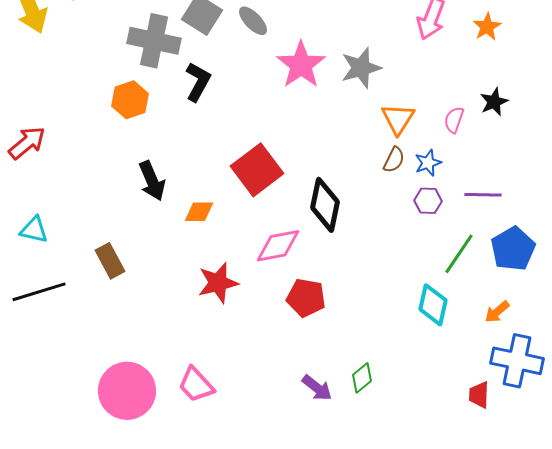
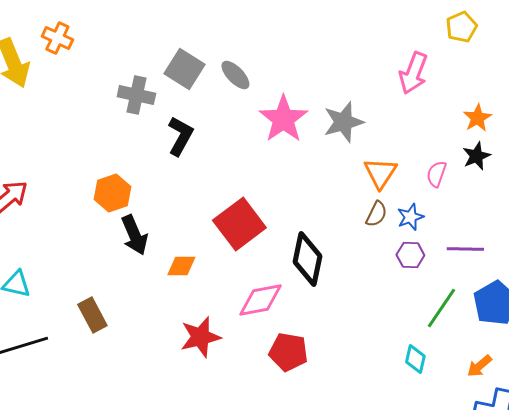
orange star: (487, 27) -> (477, 118), moved
gray cross: (154, 41) -> (136, 95), size x0.7
orange hexagon: (130, 100) -> (112, 193), moved
cyan diamond: (433, 305) -> (415, 359), size x0.7

